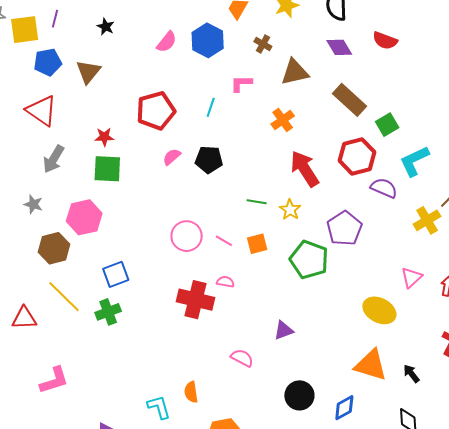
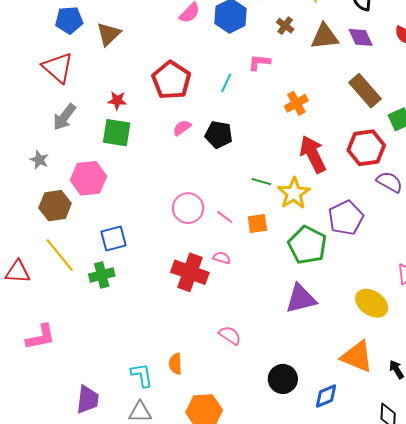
brown triangle: (295, 72) -> (325, 37), moved
red pentagon: (156, 111) -> (171, 80), turned -30
yellow star: (290, 210) -> (294, 193), size x1.5
purple triangle: (283, 330) -> (301, 299), moved, size x1.6

